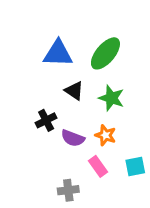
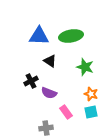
green ellipse: (105, 53) -> (71, 36), turned 40
green star: (111, 98) -> (85, 67), moved
orange star: (105, 135) -> (91, 94), moved

